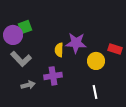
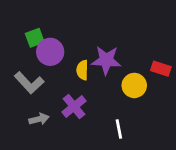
purple circle: (13, 35) -> (50, 52), moved
purple cross: (53, 76) -> (74, 106), turned -30
white line: (95, 92) -> (119, 129), moved

